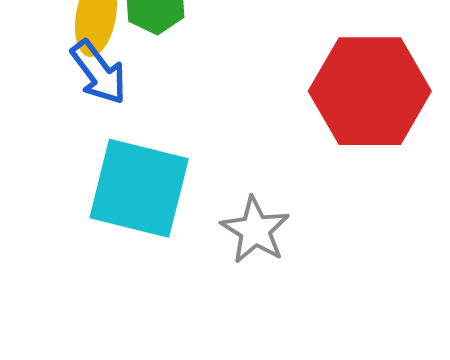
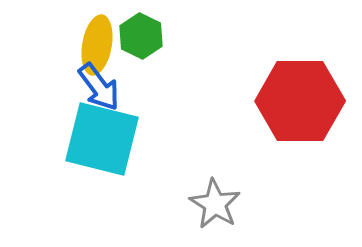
cyan square: (139, 188) -> (102, 139), moved

